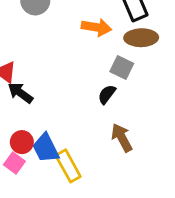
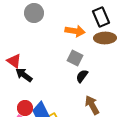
gray square: (122, 68) -> (75, 58), moved

